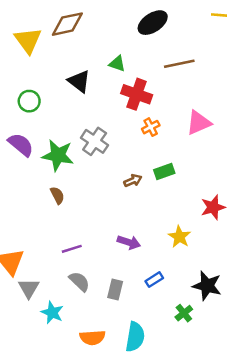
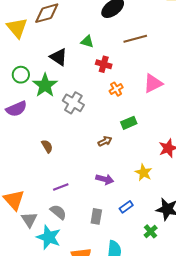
red cross: (137, 94) -> (104, 64), size x0.7
purple semicircle: (21, 145) -> (16, 109), turned 120
green star: (58, 155) -> (45, 85), moved, turned 30
brown arrow: (133, 181) -> (105, 141), moved
gray semicircle: (79, 281) -> (58, 212), moved
cyan star: (52, 313) -> (49, 237), size x1.4

